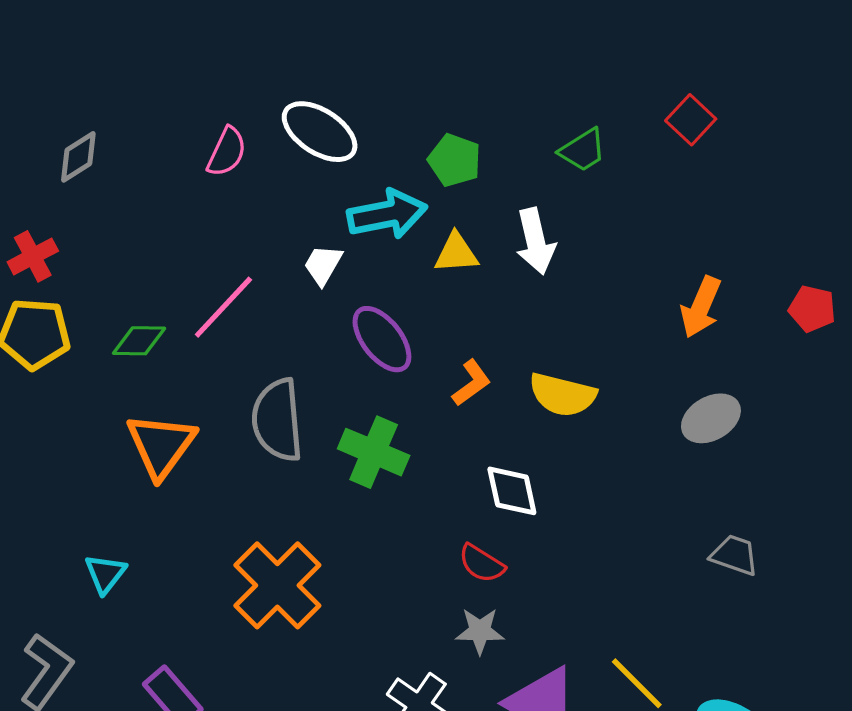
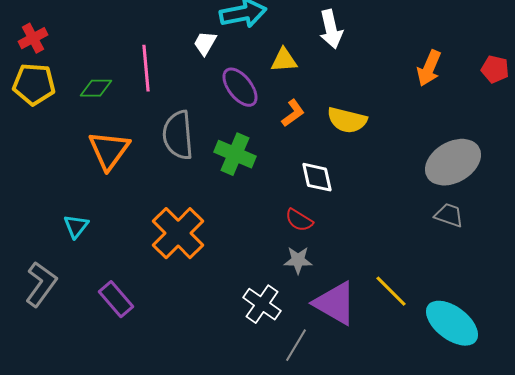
yellow triangle: (456, 253) -> (284, 60), moved
pink line: (223, 307) -> (146, 68), turned -48
gray ellipse: (711, 418) -> (453, 162), moved, size x1.6

